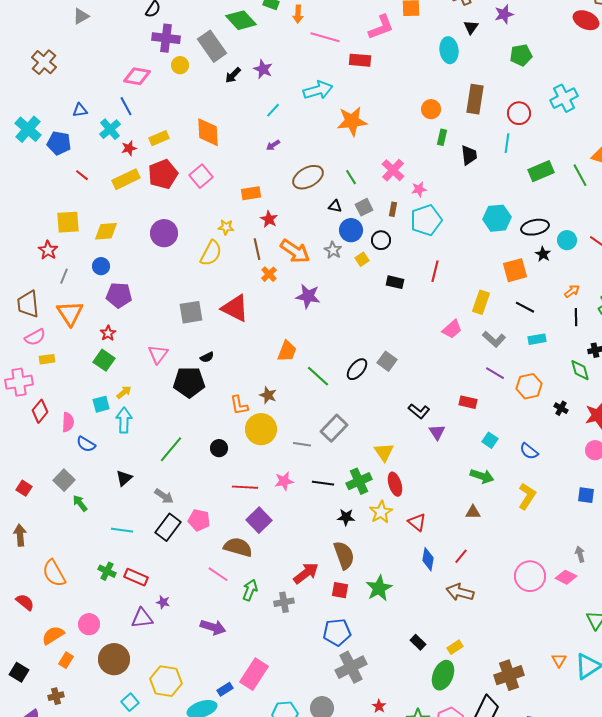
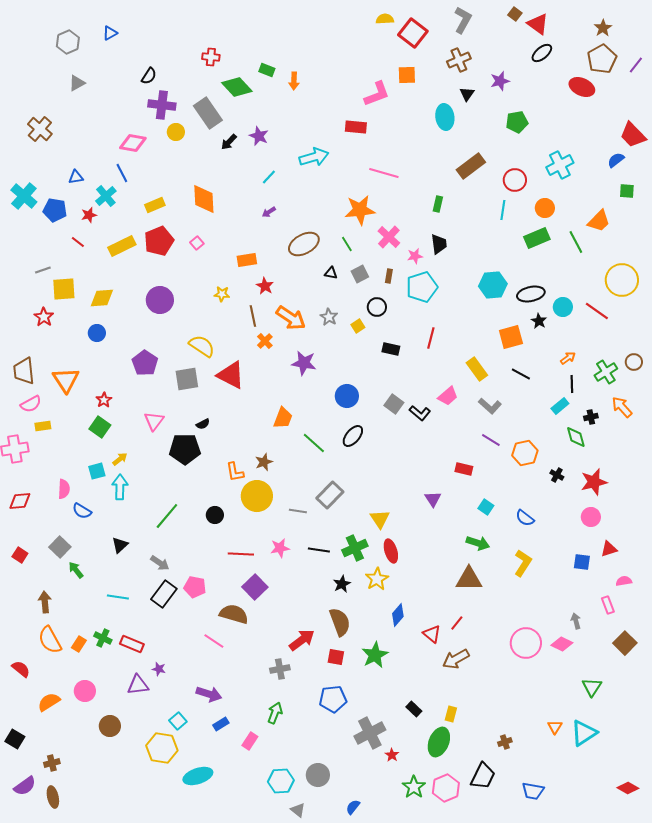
pink line: (325, 37) -> (384, 173), moved
brown rectangle: (475, 99) -> (471, 166), turned 44
orange circle: (431, 109) -> (545, 208), moved
orange star: (352, 121) -> (360, 210), moved
red star: (129, 148) -> (89, 215), moved
black trapezoid: (469, 155) -> (439, 244), moved
pink square: (201, 176) -> (197, 243), size x0.6
blue circle: (351, 230) -> (347, 396), moved
yellow semicircle: (211, 253) -> (202, 346), moved, turned -84
gray line: (64, 276) -> (43, 270), moved, turned 49
purple pentagon: (119, 295) -> (145, 363), moved, turned 30
yellow rectangle: (481, 302) -> (477, 369), turned -55
cyan rectangle: (537, 339) -> (560, 406), moved, turned -30
gray square: (387, 361) -> (394, 404), moved
brown star: (268, 395) -> (264, 462), turned 30
red diamond: (40, 411) -> (20, 501), moved, turned 45
black L-shape: (419, 411) -> (420, 413), moved
brown triangle: (473, 512) -> (469, 579), size x1.8
black star: (346, 517) -> (342, 584), turned -30
red triangle: (417, 522) -> (432, 634), moved
brown arrow: (20, 535) -> (45, 602), moved
blue diamond: (428, 559) -> (398, 615), moved, turned 30
green arrow: (250, 590) -> (275, 713), moved
brown arrow: (460, 592) -> (456, 659), turned -44
yellow rectangle: (455, 647) -> (451, 714), turned -42
brown circle: (114, 659) -> (110, 726), size x0.7
orange rectangle: (66, 660) -> (79, 644), moved
gray cross: (351, 667) -> (370, 733), moved
pink rectangle: (254, 674) -> (250, 741), size x0.6
brown cross: (509, 675) -> (505, 742), size x0.5
blue rectangle: (225, 689) -> (221, 724), moved
cyan square: (130, 702) -> (178, 721), moved
red star: (379, 706) -> (392, 755), moved

